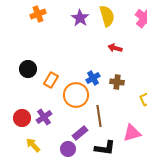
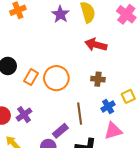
red arrow: (115, 48) -> (96, 45), size x1.5
blue cross: (93, 78) -> (108, 106), moved
orange circle: (76, 95) -> (56, 78), moved

